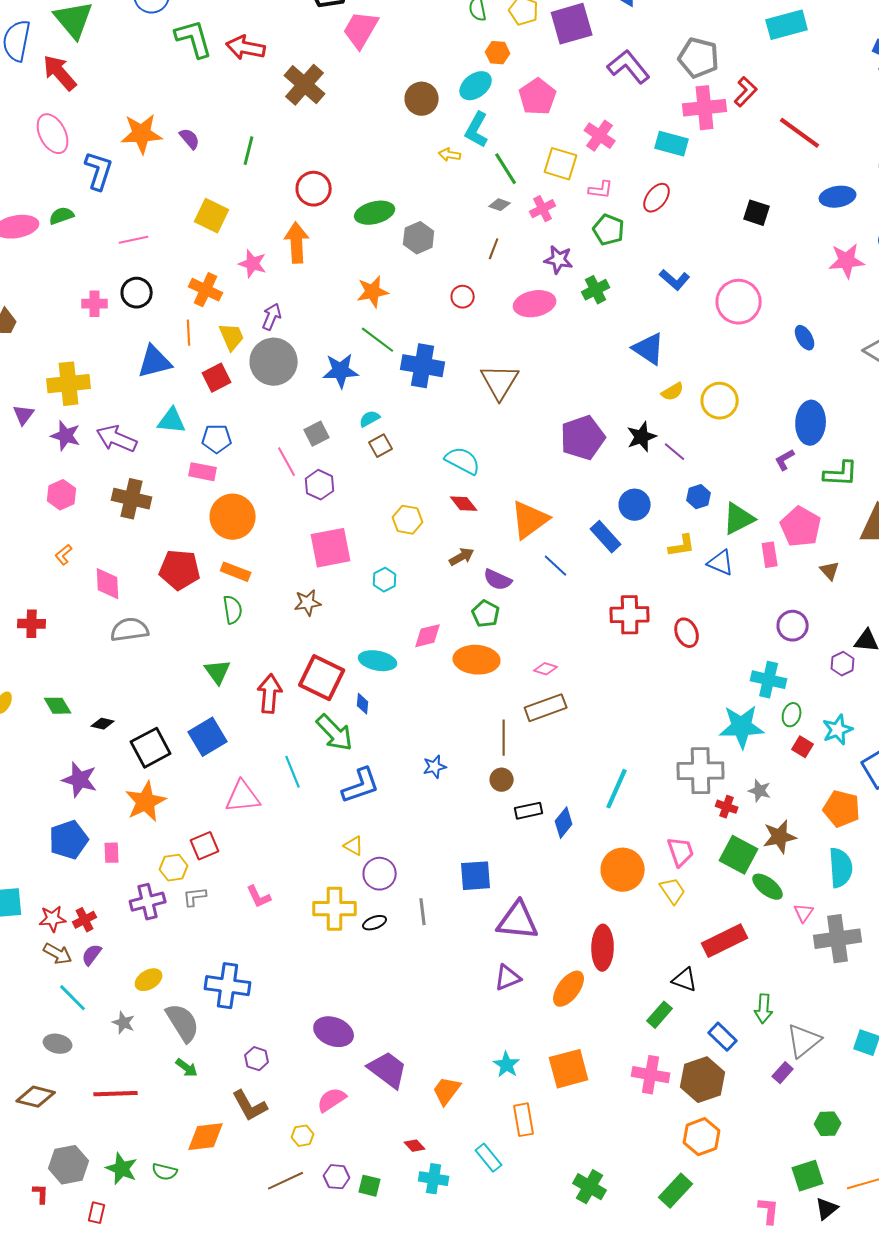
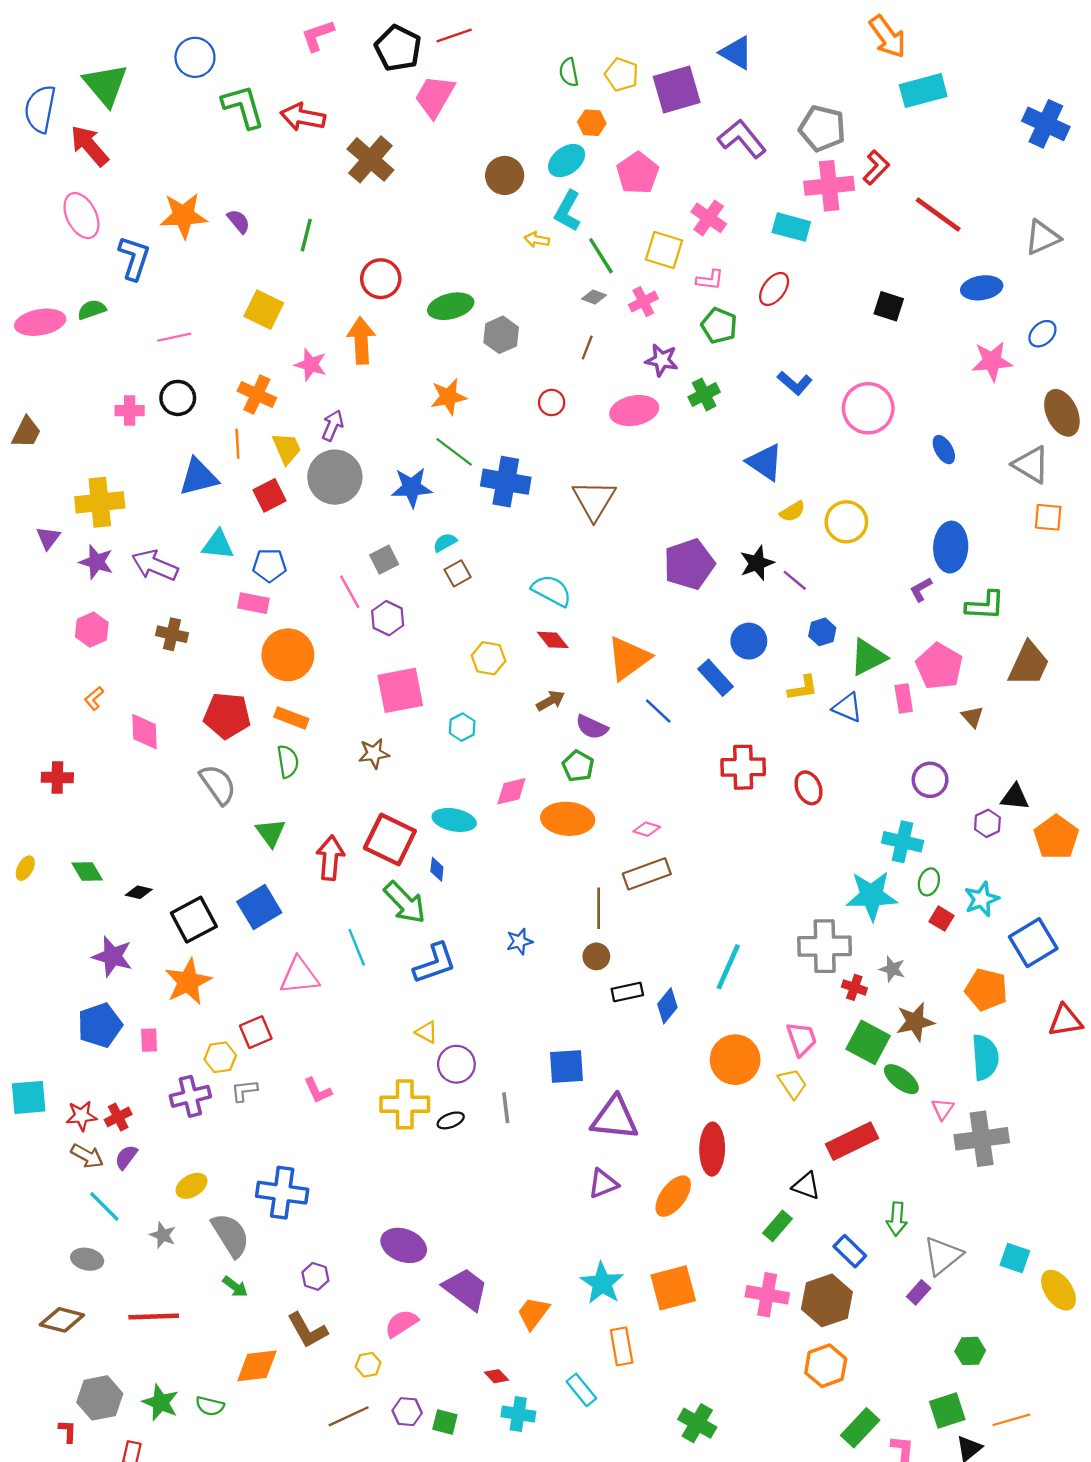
brown cross: (132, 499) -> (172, 634), size x0.7
gray semicircle: (130, 630) -> (218, 784), moved, turned 63
cyan star: (507, 1065) -> (602, 1283), size x1.4
green rectangle: (676, 1191) -> (860, 1428), moved

